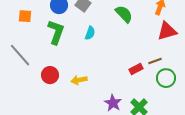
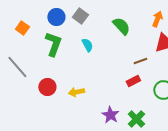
orange square: (25, 16) -> (22, 28), turned 32
cyan semicircle: (90, 33) -> (87, 45), turned -48
brown line: (155, 61) -> (140, 61), moved

